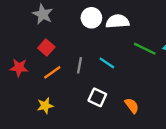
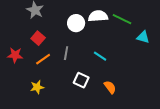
white circle: (91, 18) -> (76, 23), moved
green line: (145, 49) -> (122, 19), moved
cyan line: (107, 63) -> (100, 56), moved

